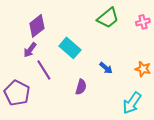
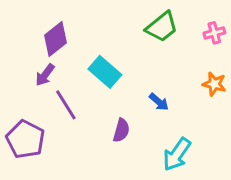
orange star: (143, 69) -> (214, 84), moved
cyan arrow: (132, 103) -> (177, 154), moved

